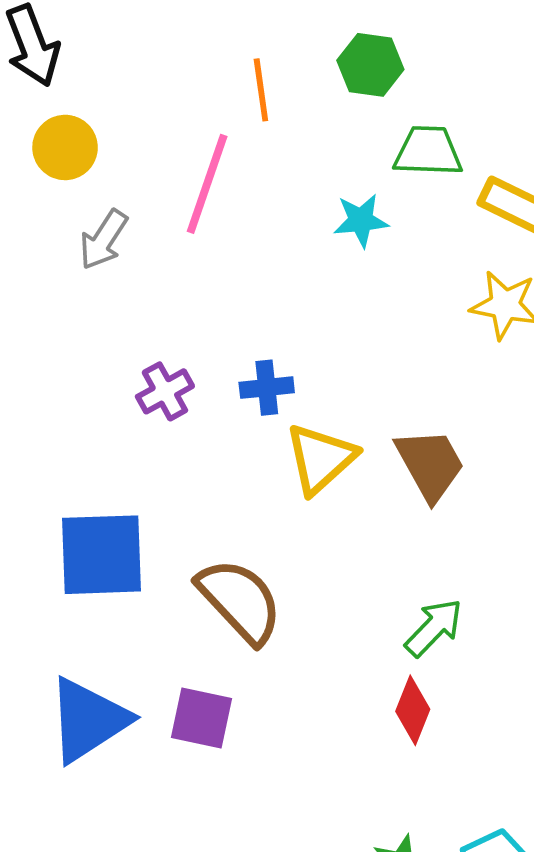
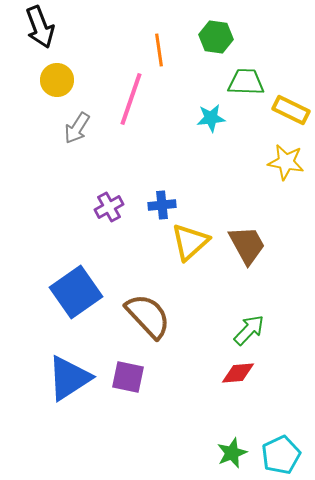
blue square: (102, 555) -> (76, 292), turned -33
red diamond: (413, 710) -> (238, 373), turned 64

